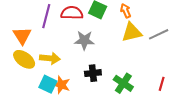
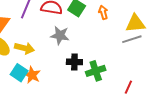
yellow triangle: (132, 32) -> (135, 23), moved
black cross: (93, 73) -> (74, 62), moved
green cross: (123, 83) -> (96, 71), moved, turned 30

